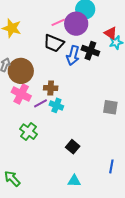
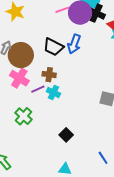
black trapezoid: (54, 43) -> (53, 47), moved
black cross: (90, 51) -> (96, 13), moved
blue line: (111, 166) -> (103, 158), turned -48

